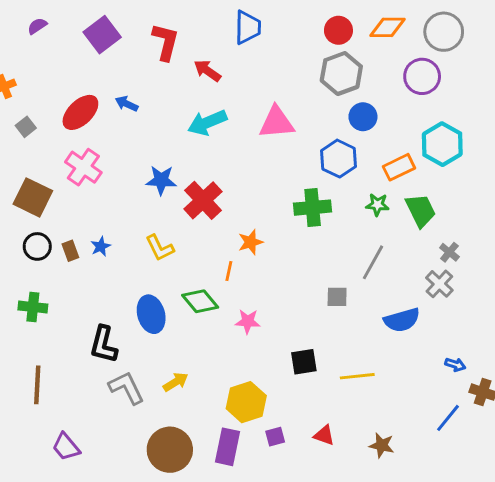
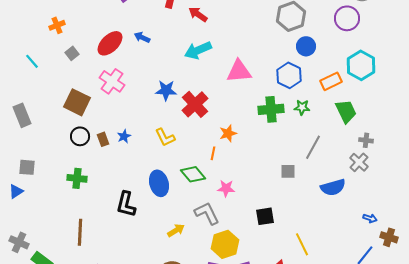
pink triangle: (276, 123) -> (239, 71), moved
green star: (377, 205) -> (302, 107), moved
gray cross: (449, 252) -> (366, 140), turned -32
yellow line: (357, 376) -> (302, 244), moved, turned 70
gray L-shape: (127, 388) -> (207, 213), moved

